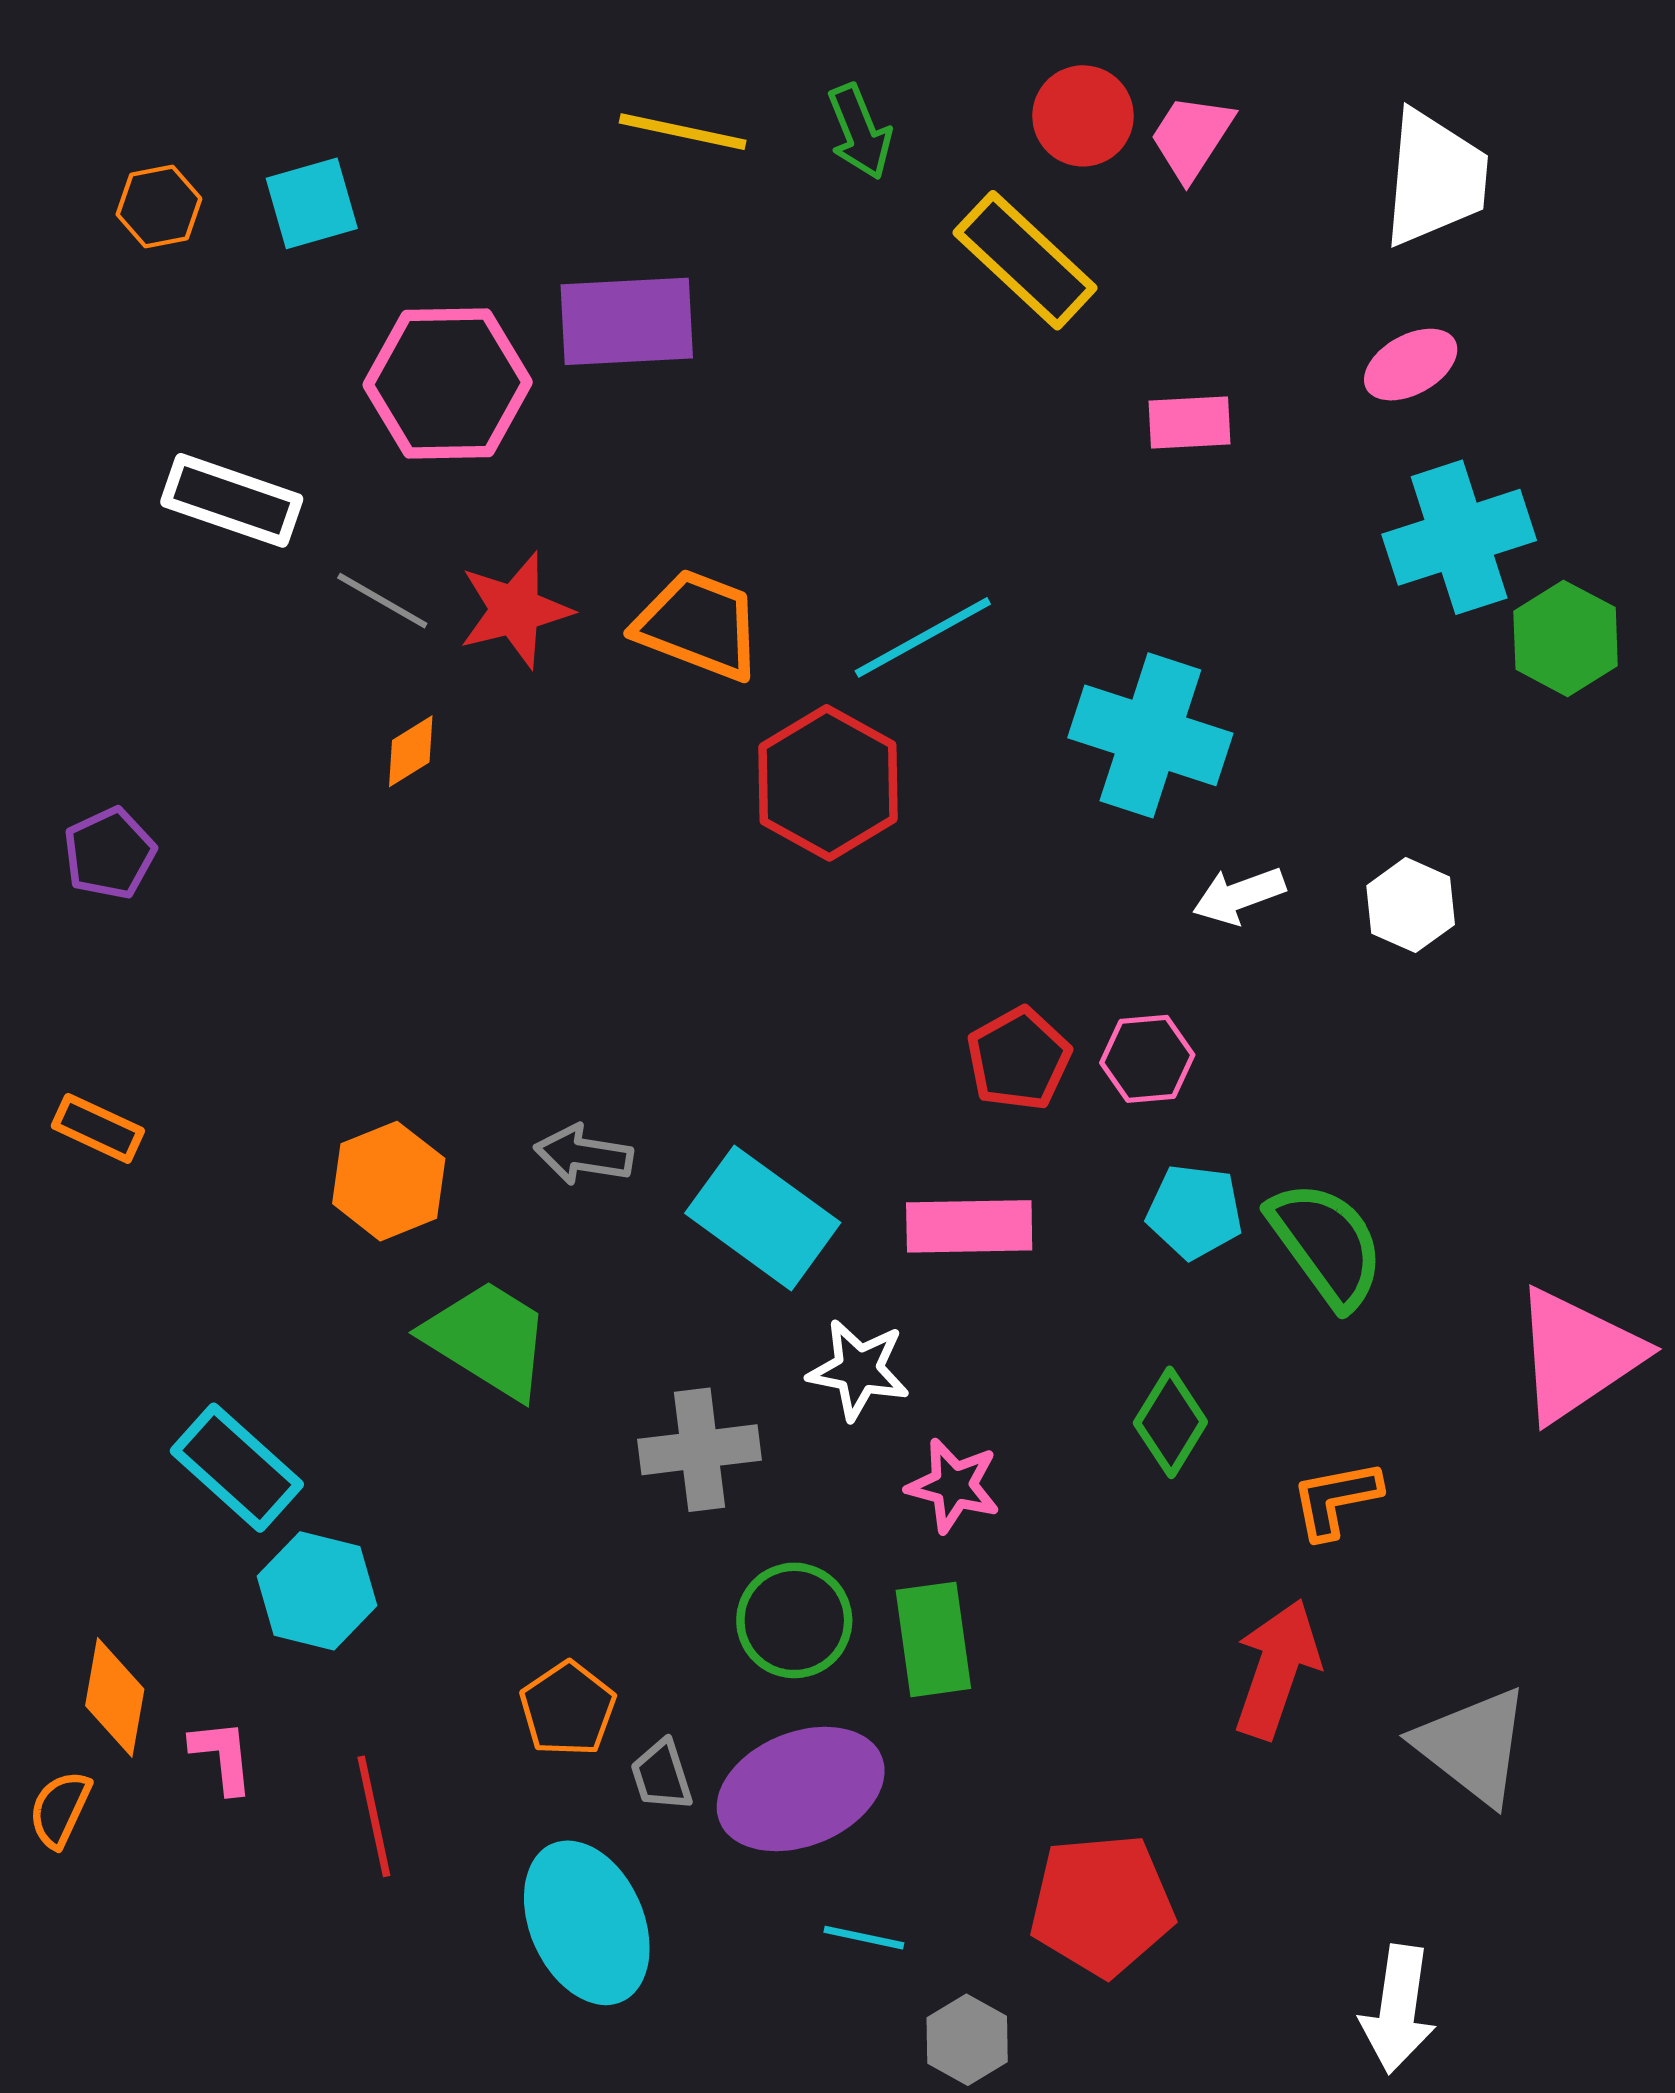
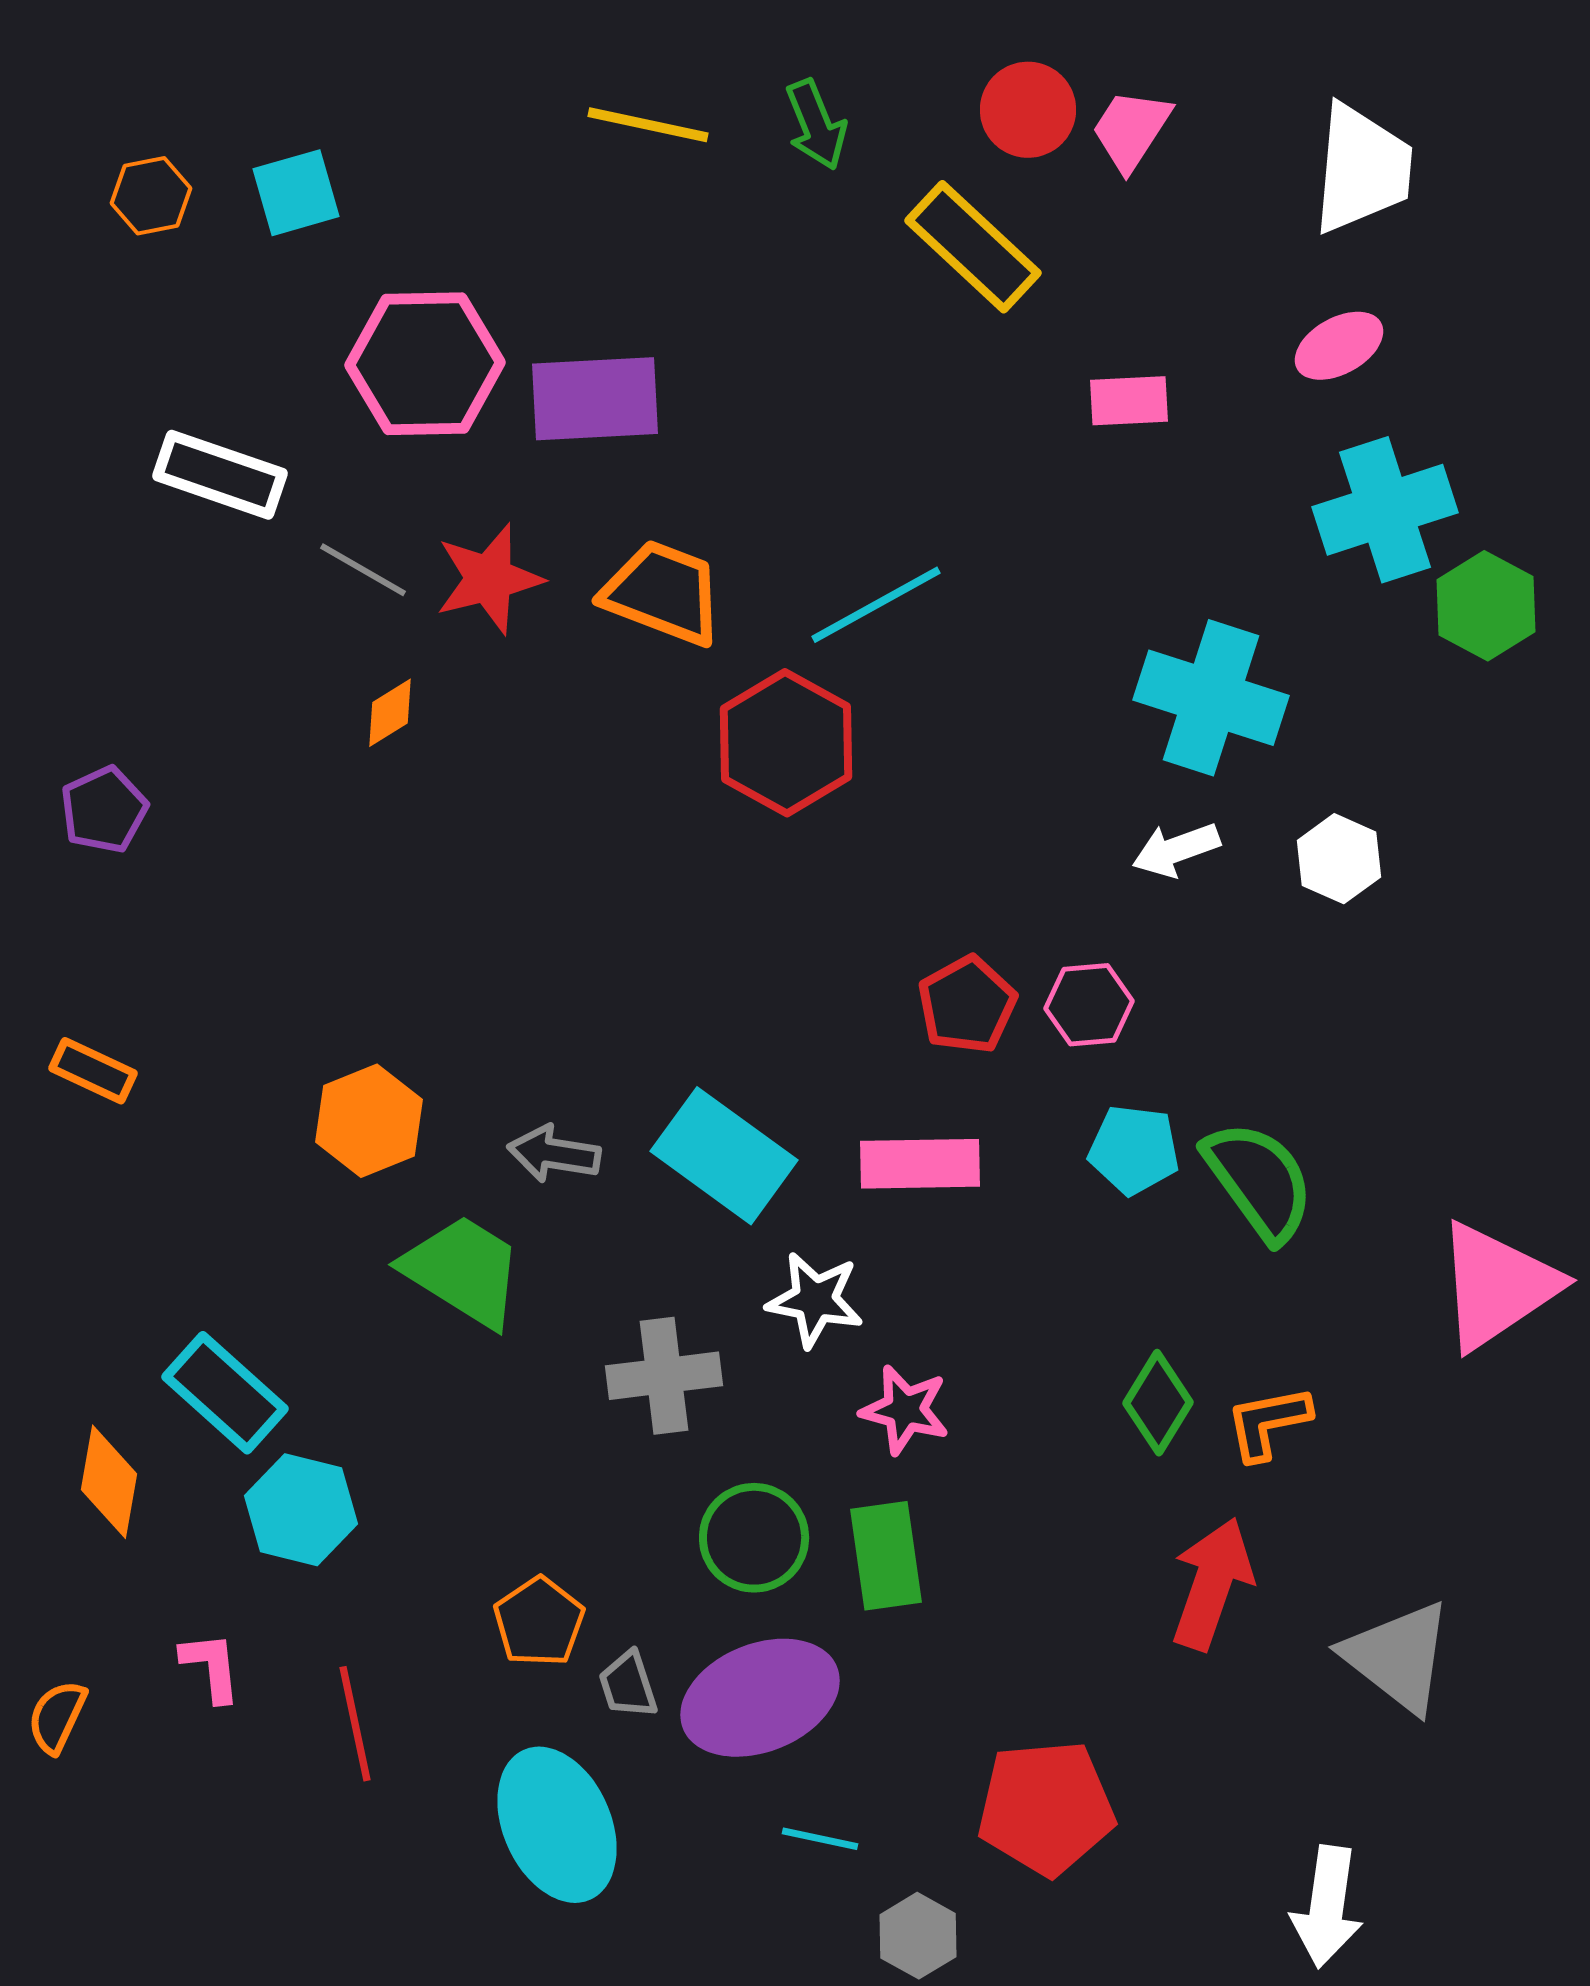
purple rectangle: (627, 321) -> (595, 399), moved
cyan cross: (1150, 735) -> (1211, 698), moved
gray arrow: (584, 1155) -> (554, 1154), moved
green diamond: (1170, 1422) -> (1158, 1403), moved
orange diamond: (115, 1697) -> (109, 1482), moved

